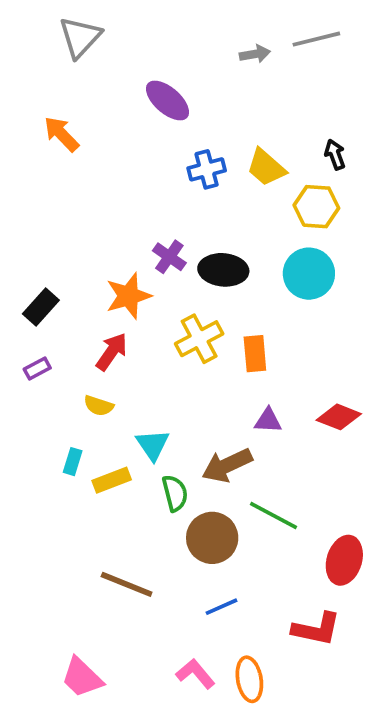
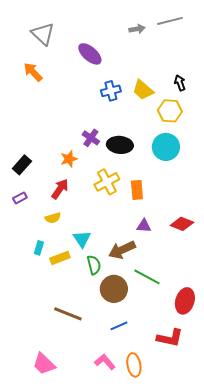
gray triangle: (80, 37) -> (43, 34), moved, turned -30
orange star: (128, 296) -> (69, 159), size x0.7
yellow semicircle: (99, 406) -> (53, 218), turned -35

